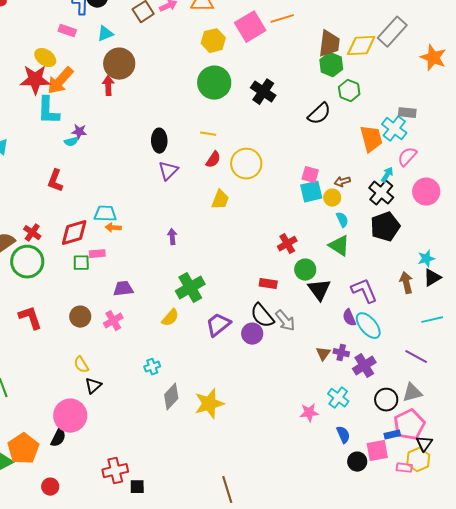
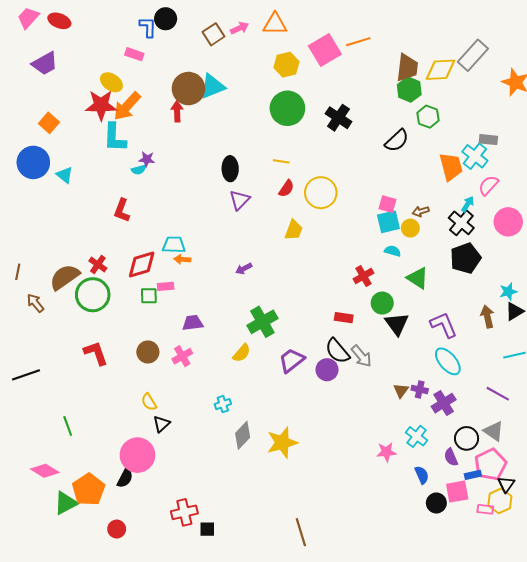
cyan triangle: (105, 34) -> (212, 86), moved, size x1.5
cyan semicircle: (342, 220) -> (393, 251), moved, turned -49
purple arrow: (172, 237) -> (244, 269), turned -112
purple semicircle: (349, 318) -> (451, 457), moved
gray triangle: (412, 393) -> (494, 431), turned 50

